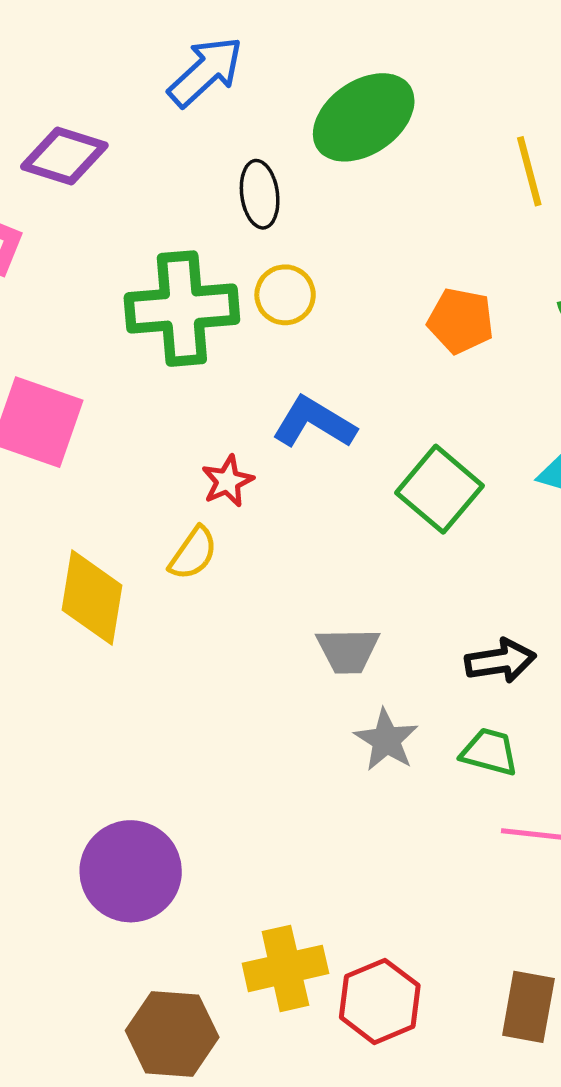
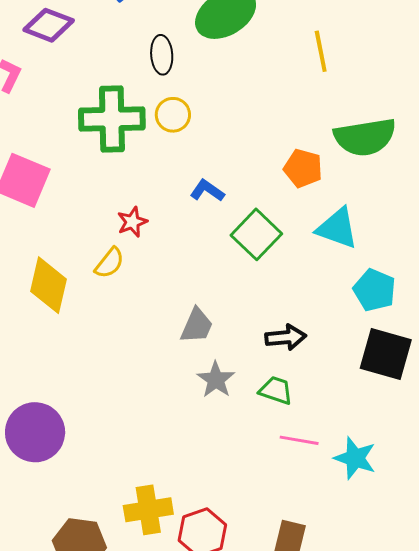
orange pentagon: (461, 321) -> (303, 168), moved
blue L-shape: (314, 423) -> (207, 191), moved, size x0.7
gray trapezoid: (348, 651) -> (197, 326), turned -69
purple circle: (131, 871) -> (35, 432), moved

